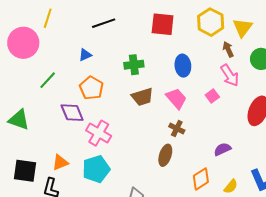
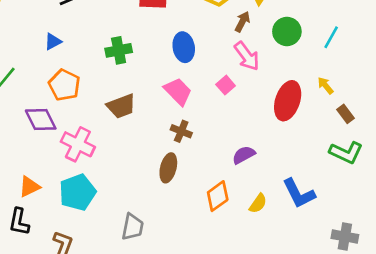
brown arrow: (228, 49) -> (242, 22), turned 56
brown trapezoid: (142, 97) -> (121, 106), moved

